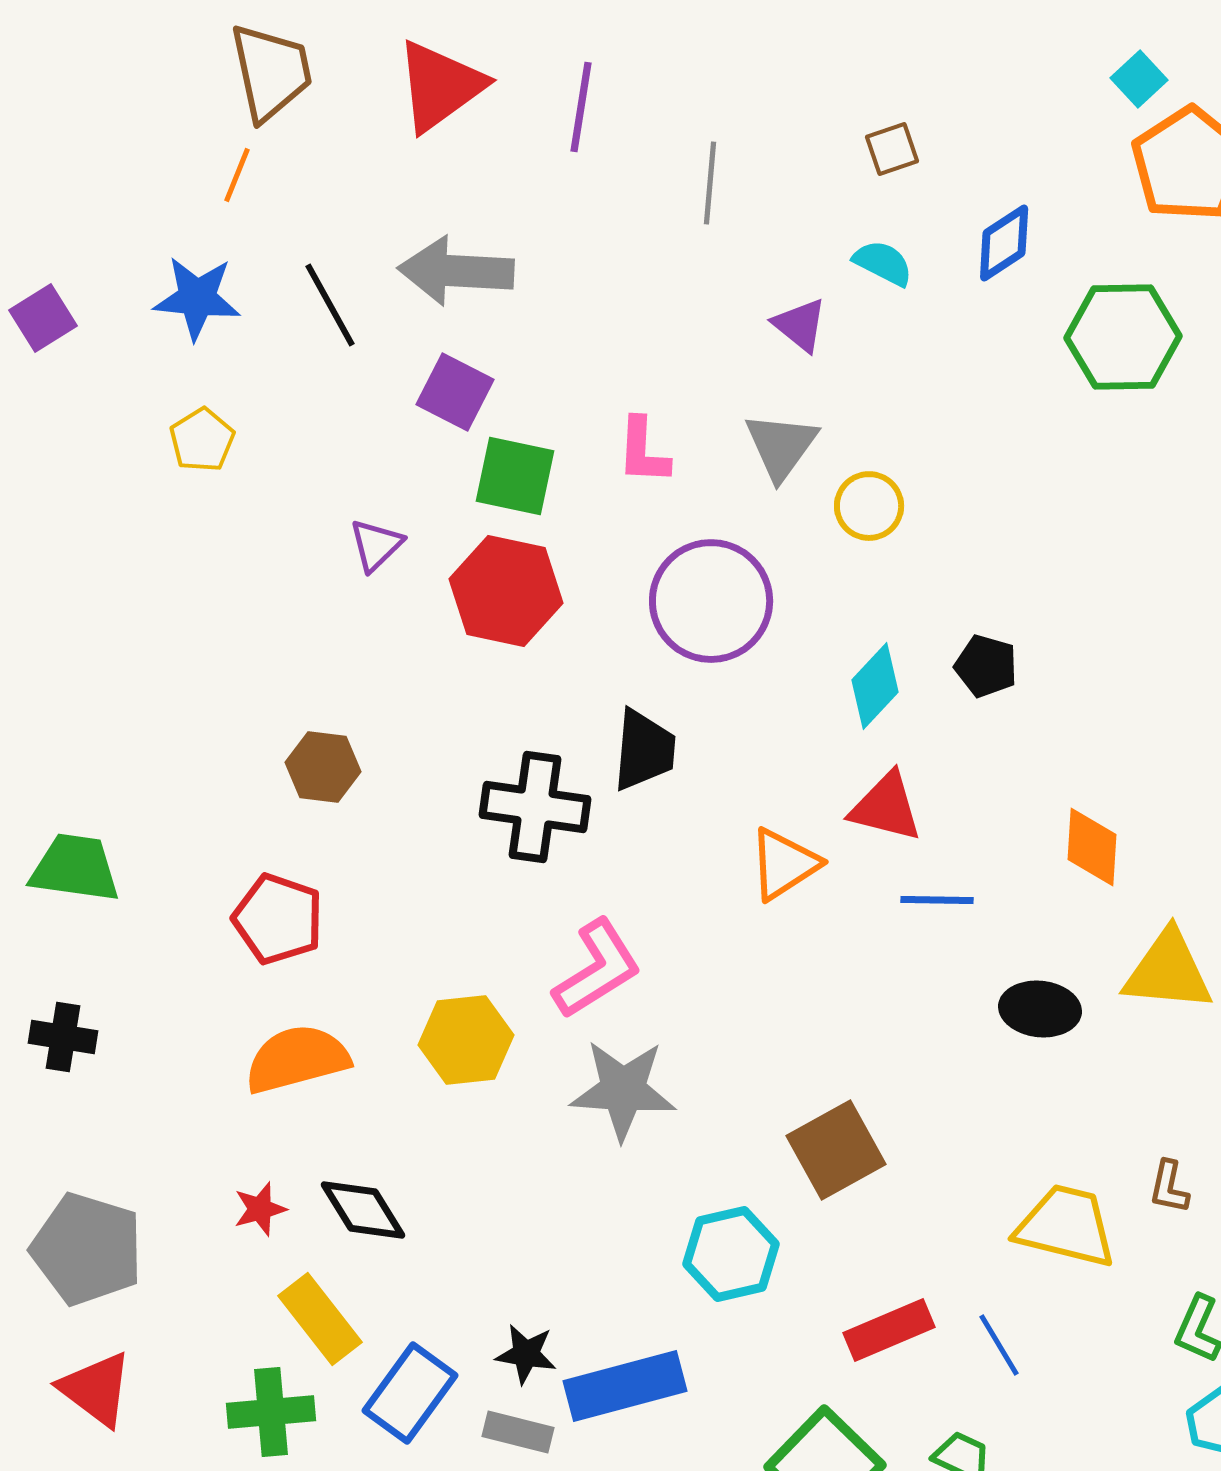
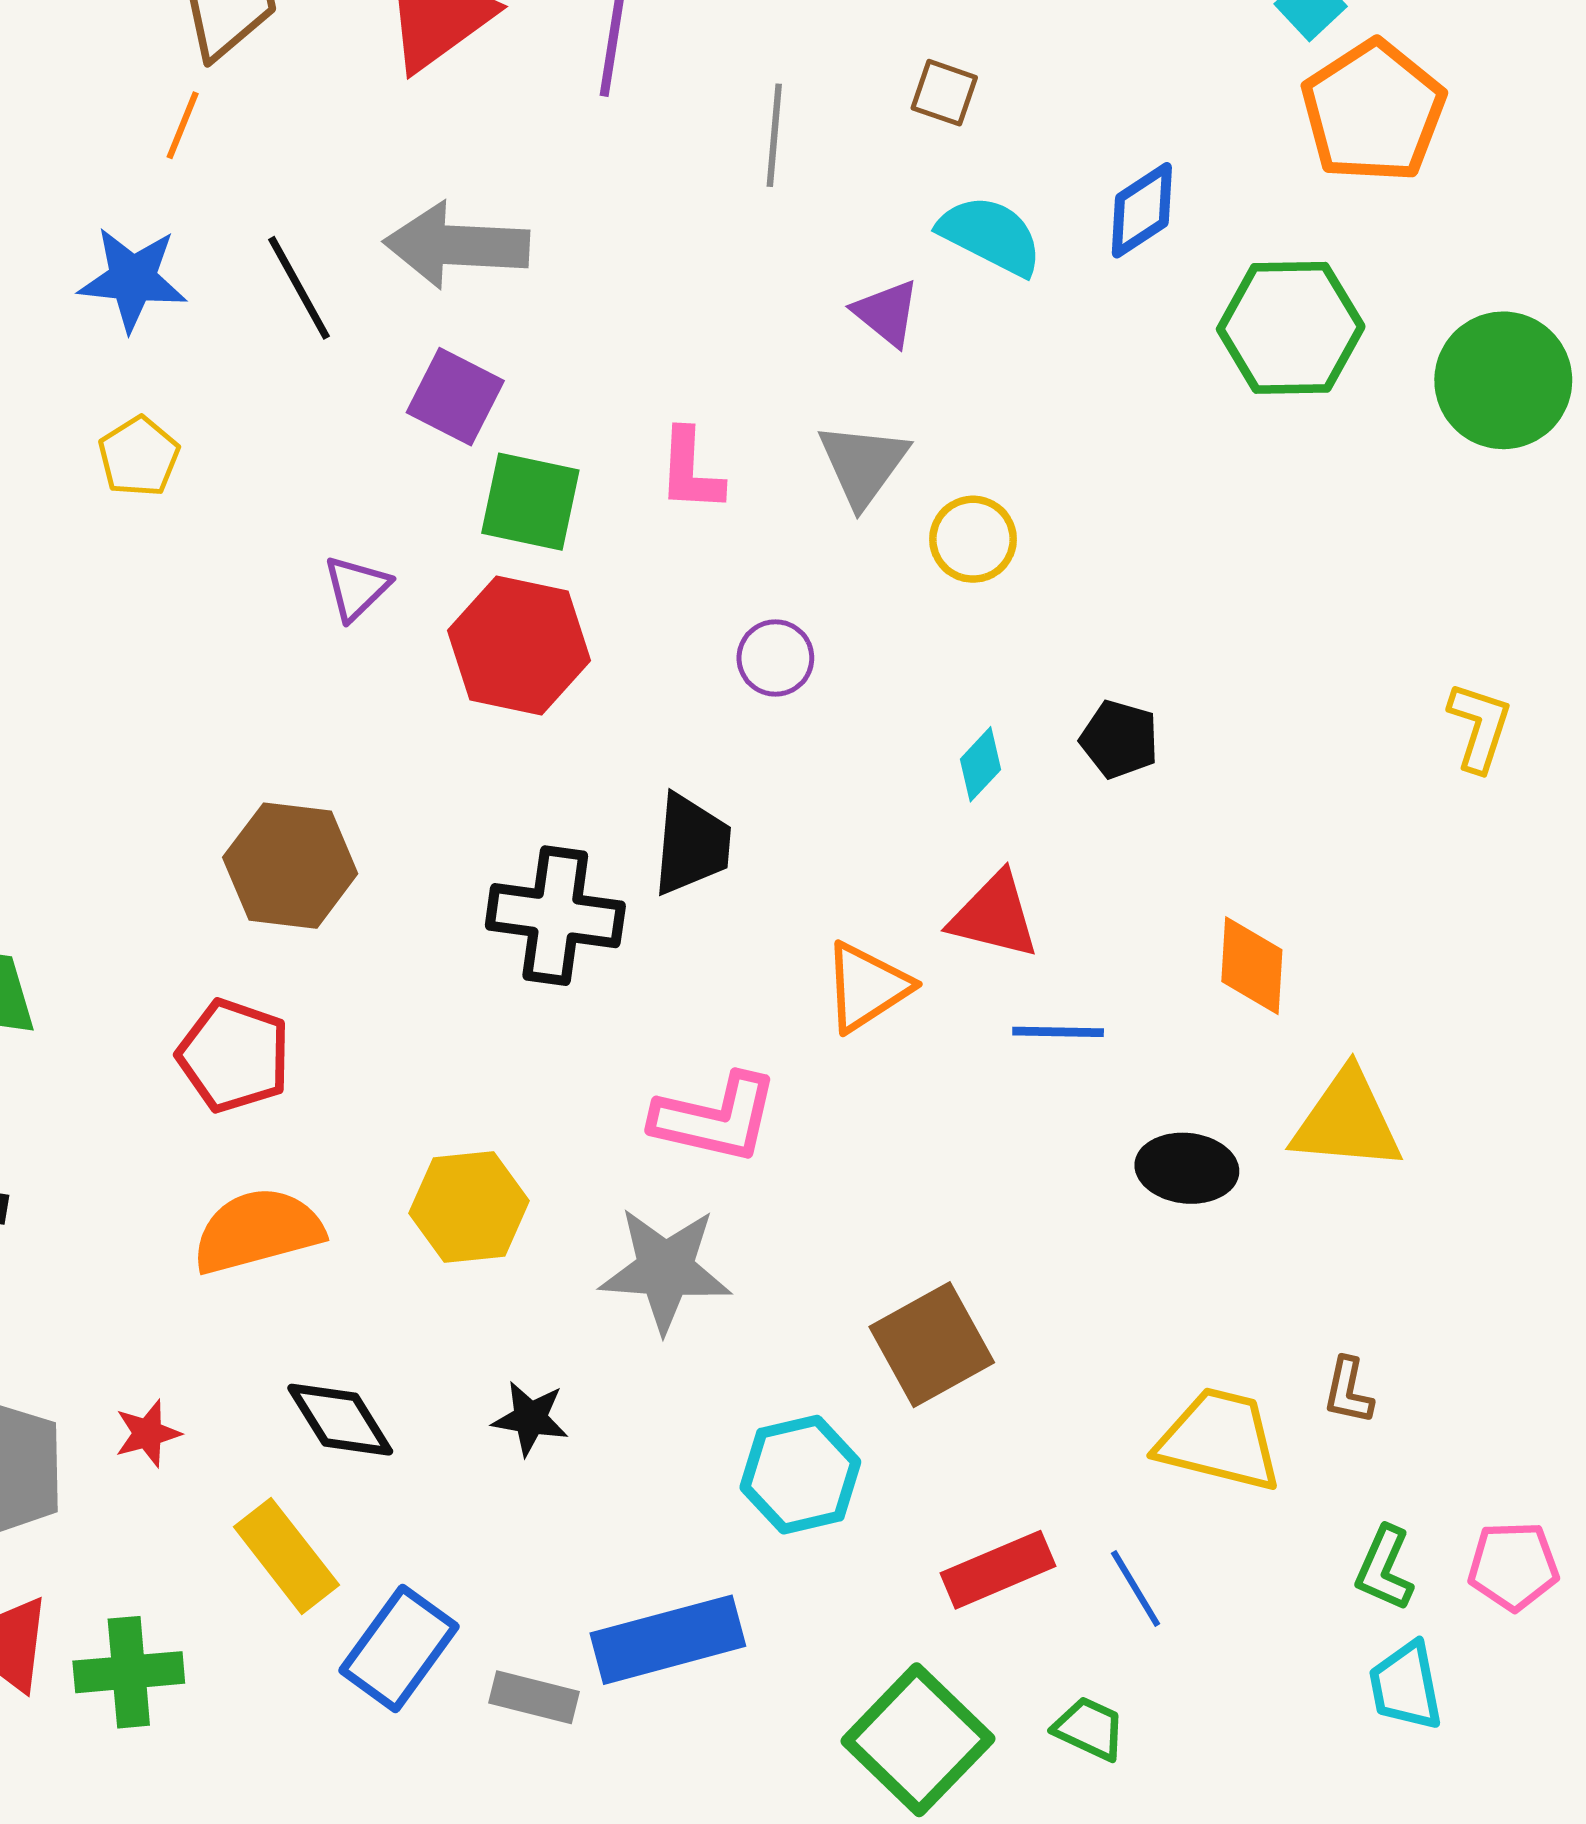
brown square: (892, 149) -> (944, 93), moved, turned 38
cyan semicircle: (883, 263) -> (991, 235), size x1.4
purple circle: (711, 601) -> (775, 658), size x0.5
cyan diamond: (875, 686) -> (981, 764), size x0.7
brown hexagon: (323, 767) -> (290, 866), size x1.4
pink L-shape: (597, 969) -> (715, 1118), moved, turned 45
red star: (260, 1209) -> (148, 1433), moved
black star: (526, 1354) -> (530, 1418), moved
green cross: (271, 1412) -> (129, 1672), moved

